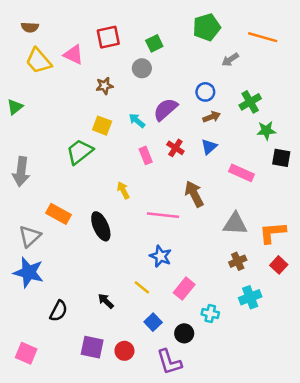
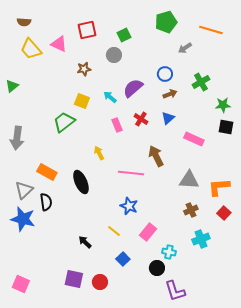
green star: (266, 131) -> (223, 105), moved
black semicircle: (58, 311) -> (46, 202), moved, turned -36
black circle: (184, 333) -> (157, 268), moved
purple L-shape: (169, 362) -> (175, 291), moved

